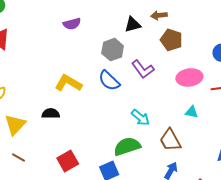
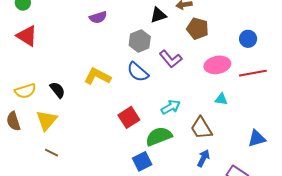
black semicircle: (51, 114) -> (57, 90), moved, turned 54
cyan arrow: (140, 118) -> (171, 107), turned -66
red square: (68, 161) -> (129, 117), moved

